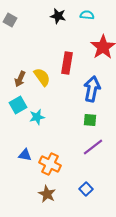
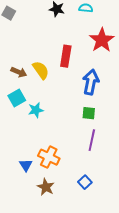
brown arrow: (20, 79) -> (19, 72), turned -91
purple line: (93, 147) -> (92, 140), turned -40
blue triangle: (25, 155) -> (26, 165), moved, turned 48

